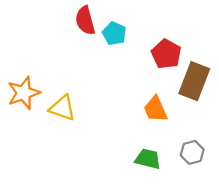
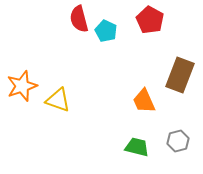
red pentagon: (166, 54) -> (150, 20), moved

